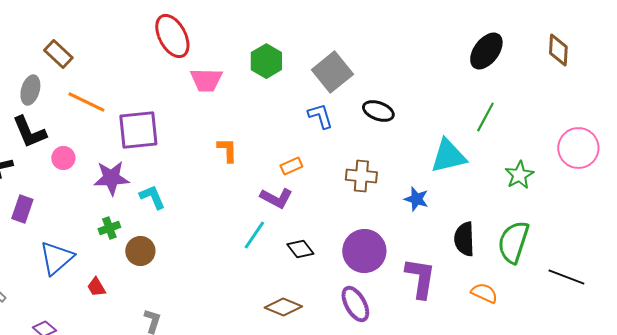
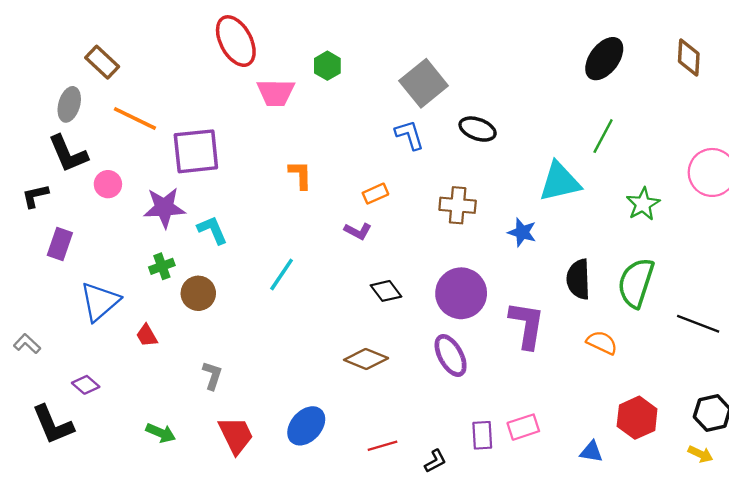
green hexagon: (266, 61) -> (327, 66), moved, size x0.7
purple L-shape: (276, 198) -> (358, 231), size x0.7
cyan line: (254, 235) -> (282, 275), moved

